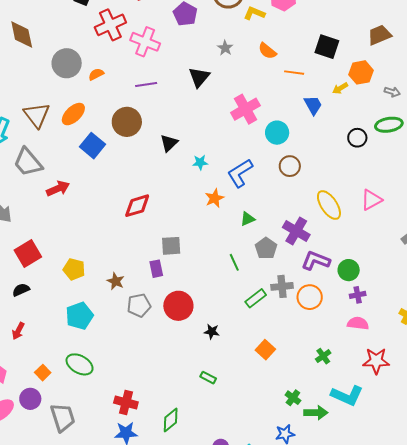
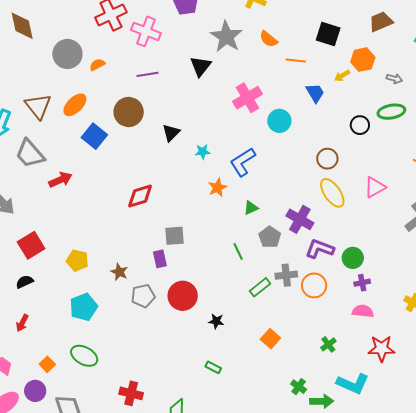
gray star: (225, 48) -> (226, 37), size x2.0
brown circle: (290, 166) -> (327, 159), moved

